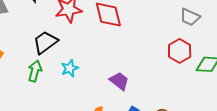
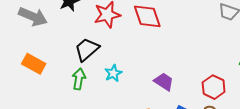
red hexagon: (180, 51) -> (214, 87), moved

